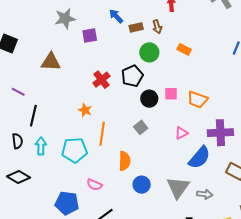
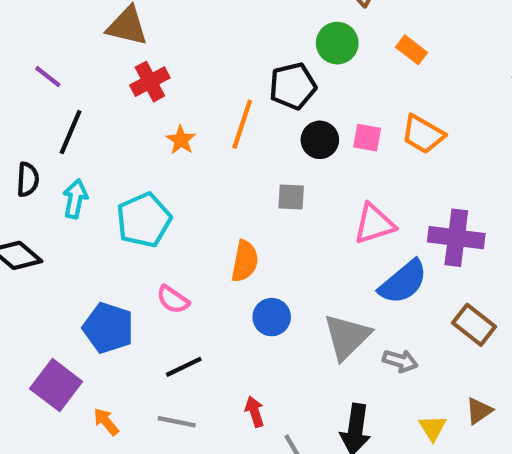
red cross: (101, 80) -> (150, 82), moved
orange trapezoid: (198, 99) -> (423, 134), moved
gray square: (141, 127) -> (291, 197), turned 32
pink triangle: (181, 133) -> (374, 224), size x1.5
orange line: (102, 134) -> (242, 124), moved
cyan pentagon: (74, 150) -> (144, 220), turned -30

